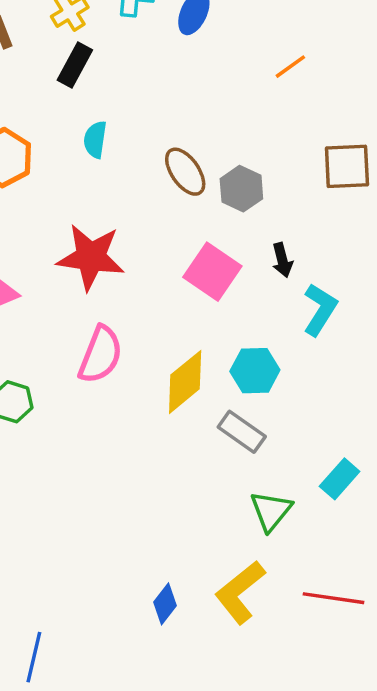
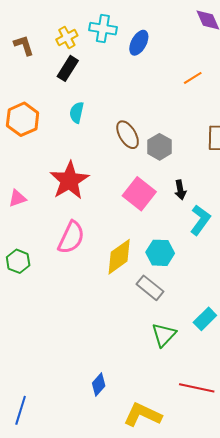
red star: (91, 257) -> (69, 180), turned 30
yellow L-shape: (240, 592) -> (143, 415), moved, turned 60

